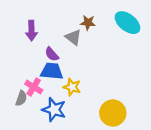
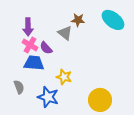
blue trapezoid: (52, 71) -> (34, 63), moved
pink cross: (34, 87) -> (30, 45), moved
gray semicircle: (21, 98) -> (19, 87), turned -40

